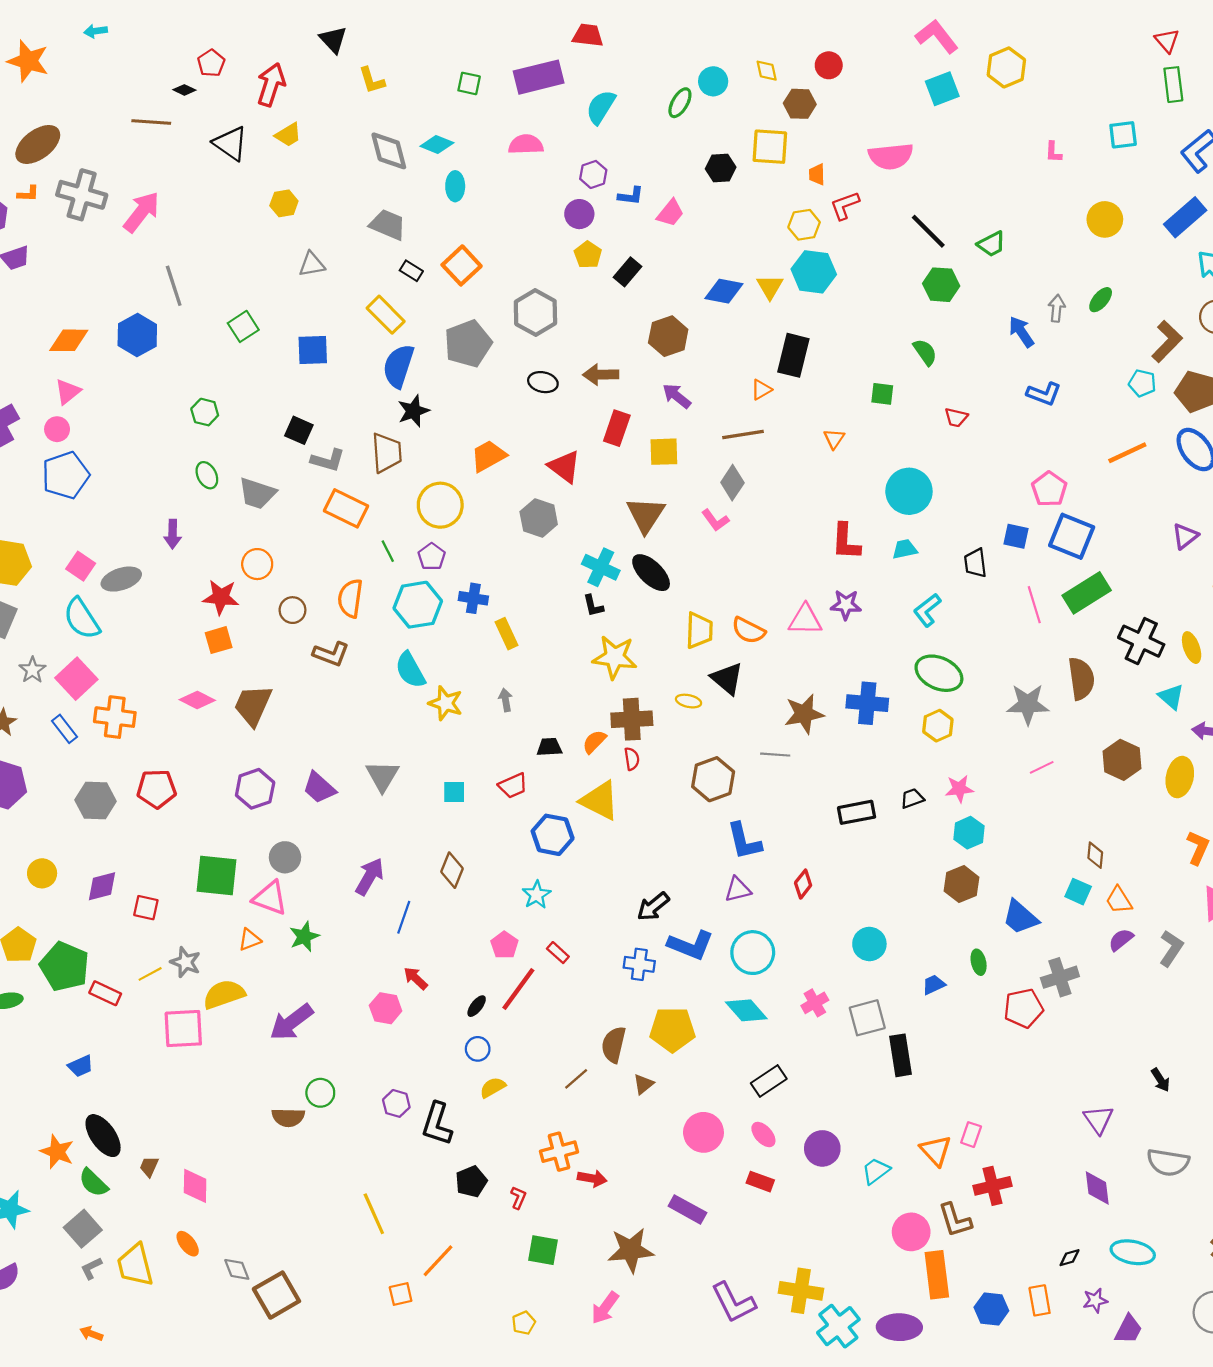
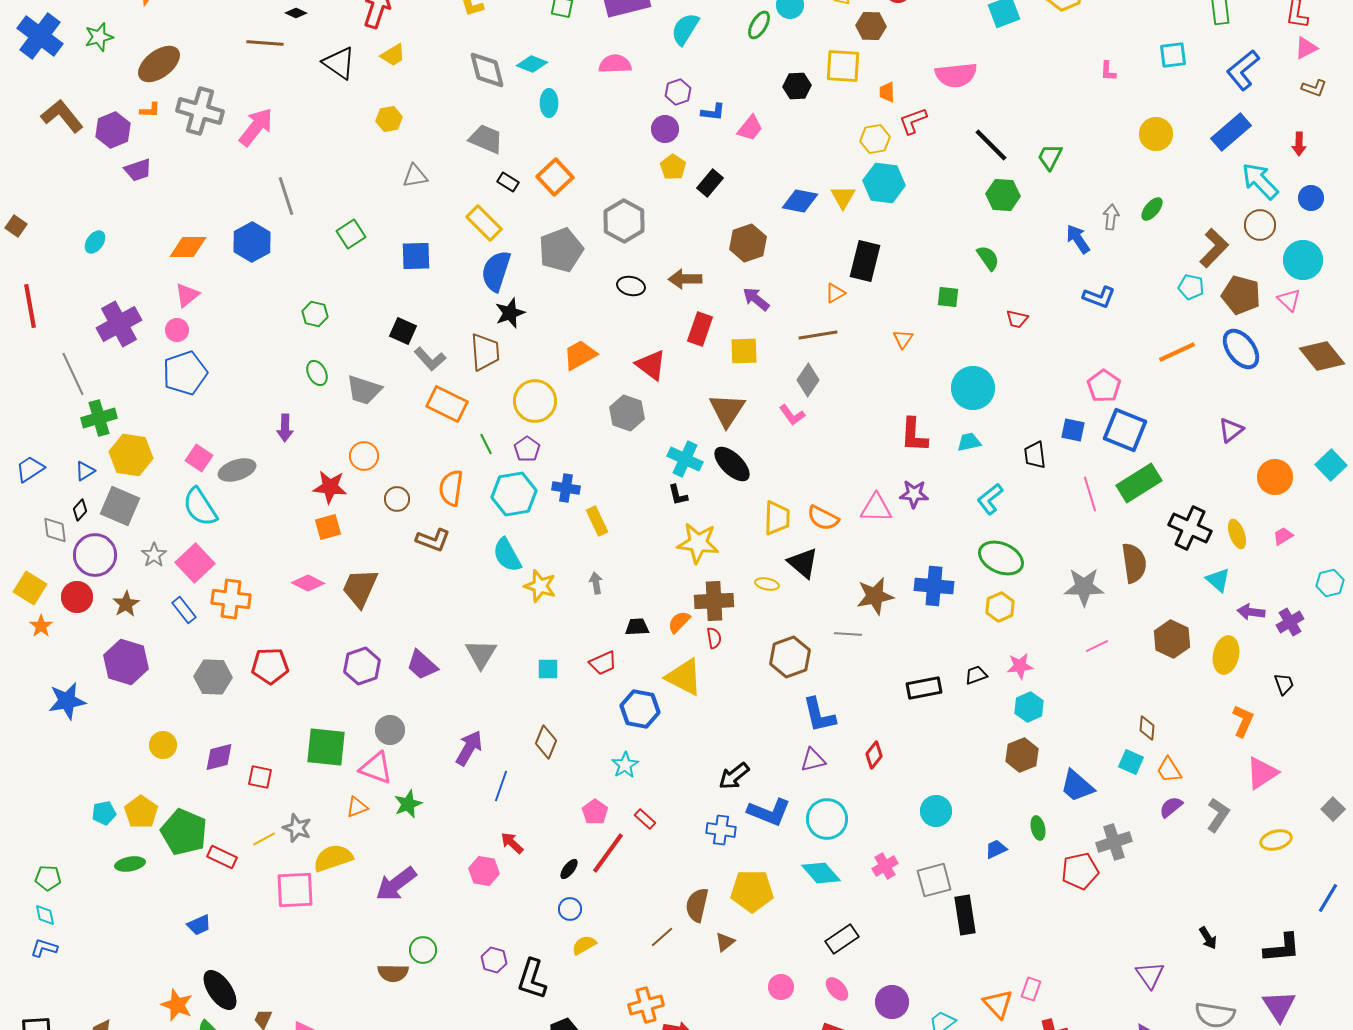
green trapezoid: (991, 244) -> (1050, 157), turned 144
gray L-shape: (328, 460) -> (430, 359), turned 32
pink circle: (703, 1132) -> (781, 987), size x0.7

